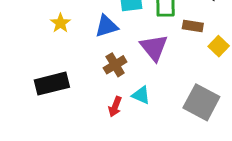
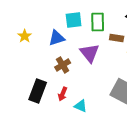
black rectangle: (52, 84) -> (38, 91), moved, turned -55
cyan triangle: (141, 95) -> (81, 106), moved

